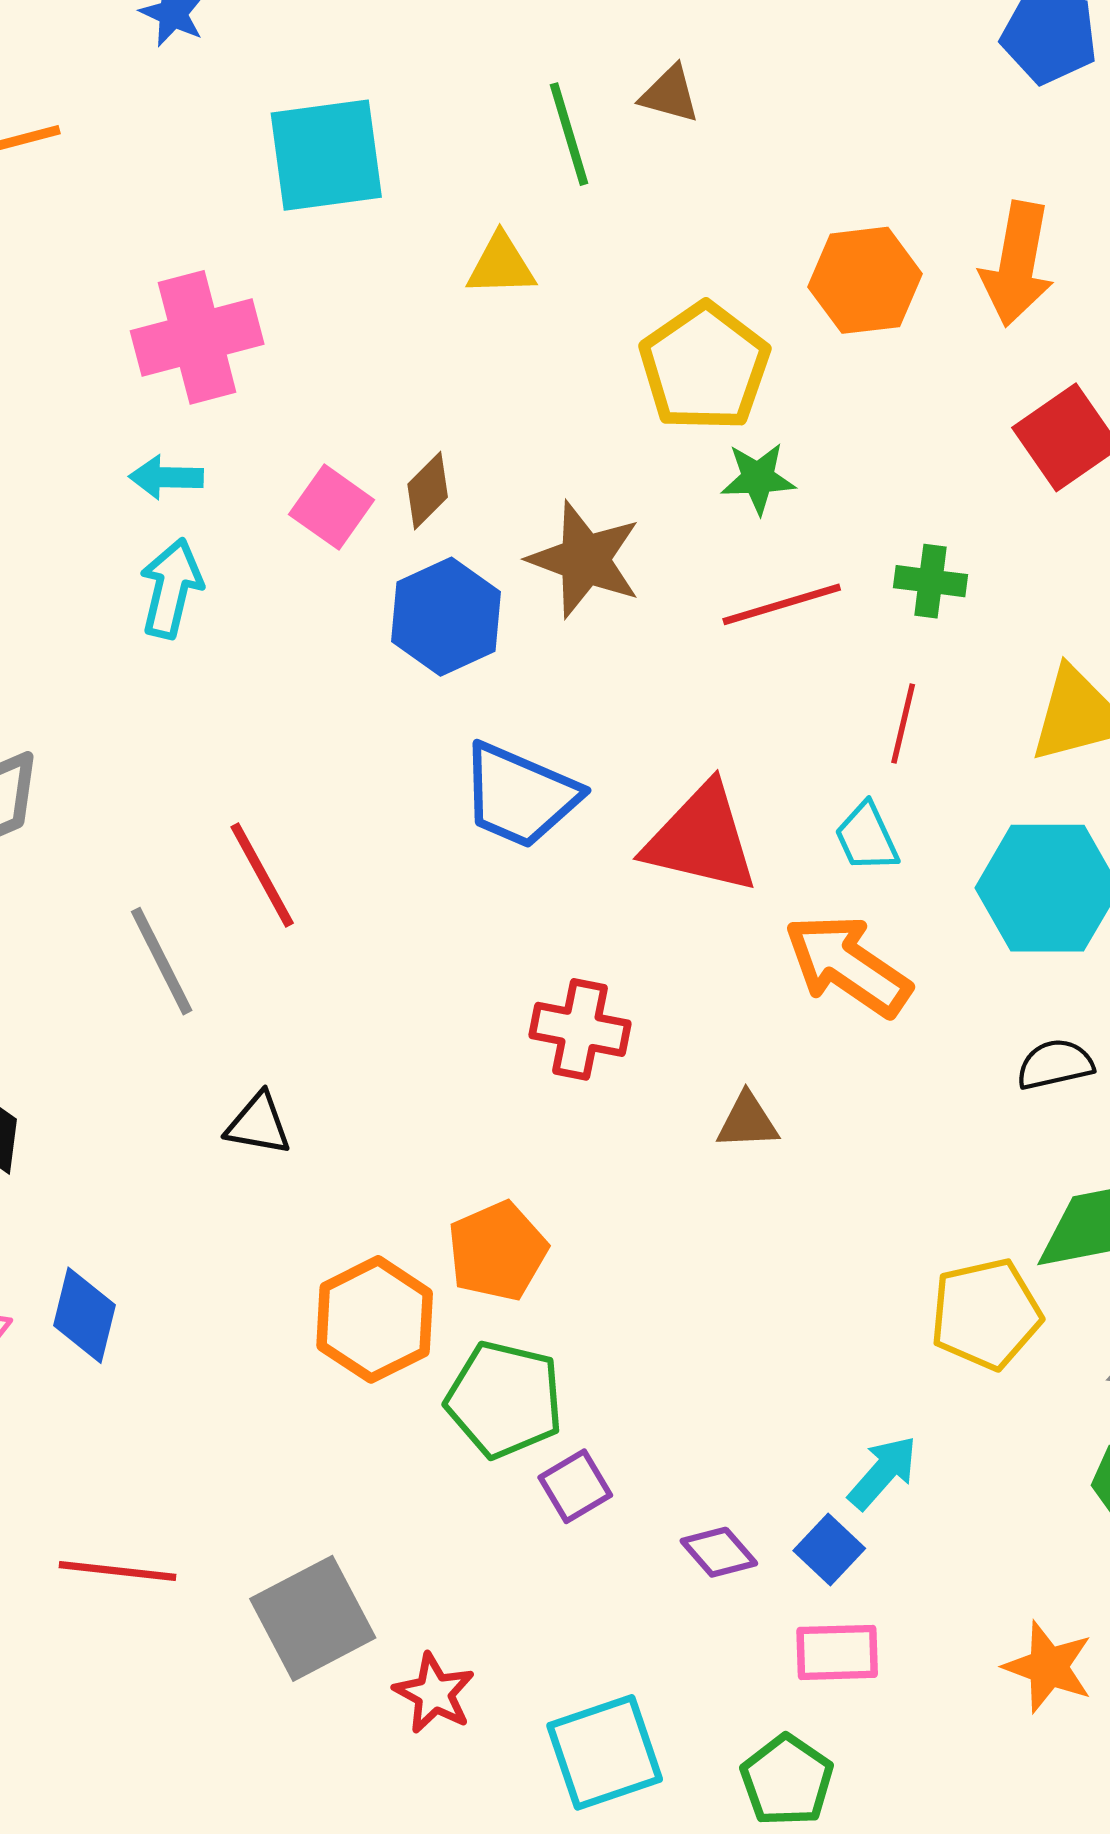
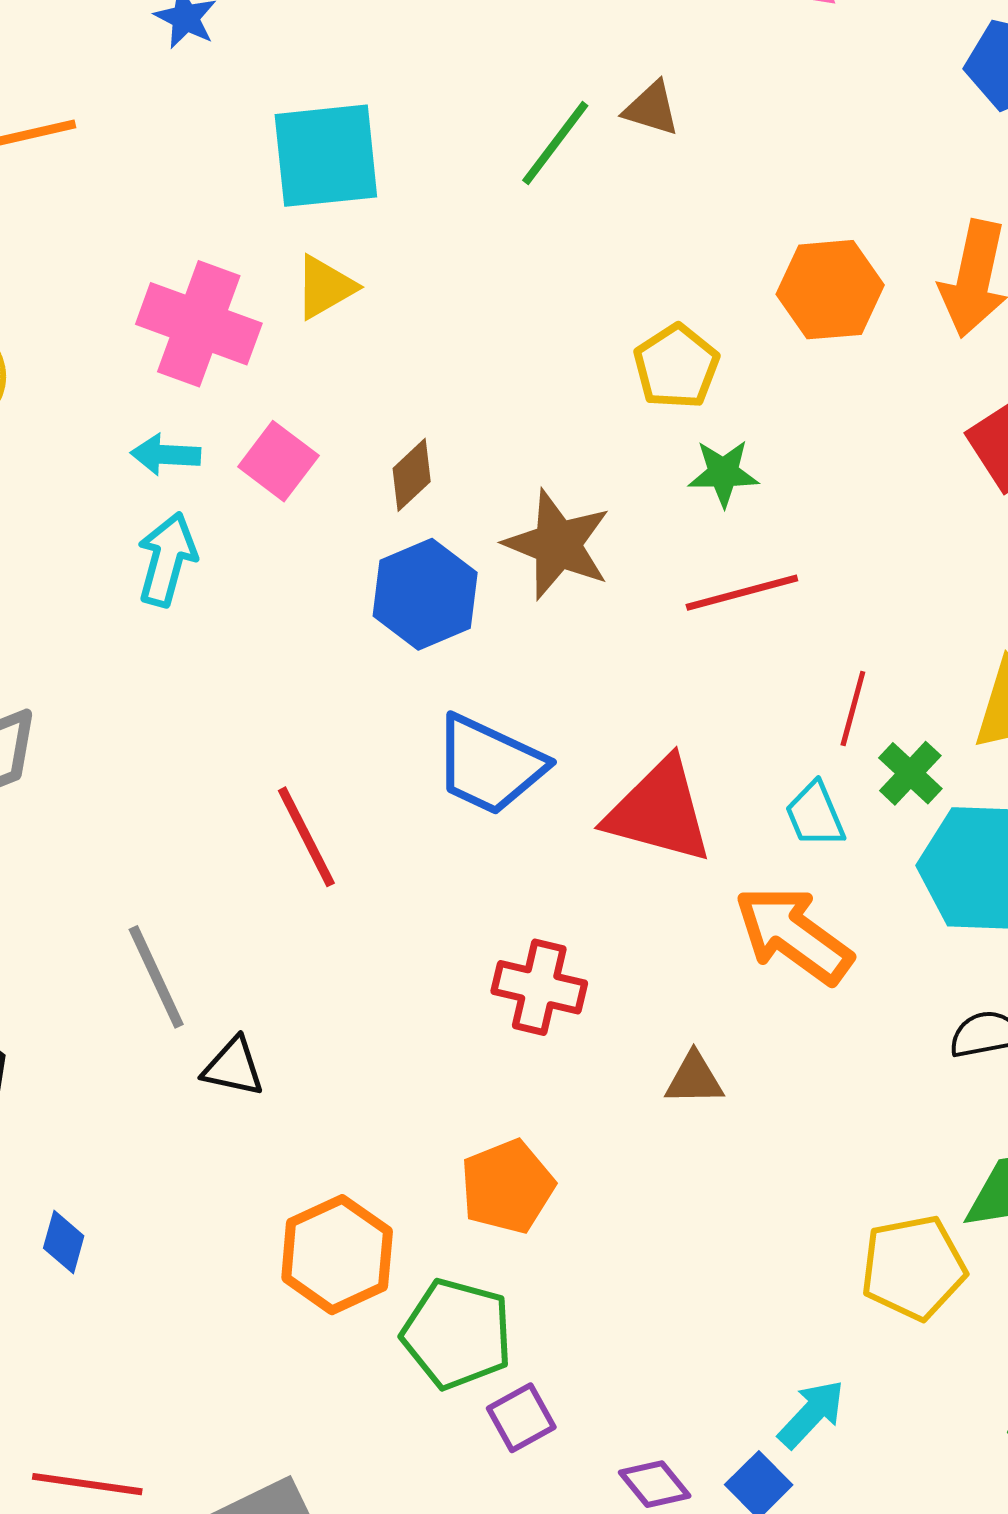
green line: (569, 134) -> (555, 143), turned 52
yellow triangle: (501, 265) -> (325, 287), moved, turned -30
pink cross: (197, 337) -> (199, 324), turned 33
yellow pentagon: (705, 367) -> (676, 367), size x0.7
pink square: (332, 507) -> (278, 461), moved
green cross: (930, 581) -> (910, 773), moved, turned 34
red line: (262, 875) -> (306, 837), moved
gray line: (162, 961) -> (156, 977), moved
orange pentagon: (497, 1251) -> (507, 1187), moved
blue diamond: (85, 1315) -> (64, 1242), size x0.7

